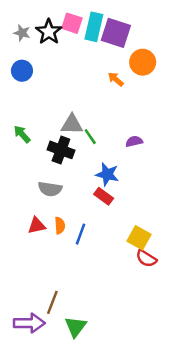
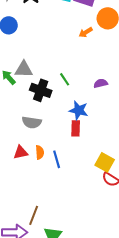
orange arrow: (116, 79) -> (86, 32), turned -72
gray triangle: (72, 124) -> (24, 69), moved
red rectangle: (104, 196) -> (76, 128), turned 56
blue line: (80, 234) -> (57, 159), turned -36

